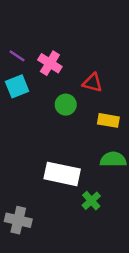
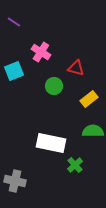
purple line: (17, 56) -> (14, 22), moved
yellow rectangle: (108, 120) -> (89, 99), turned -48

